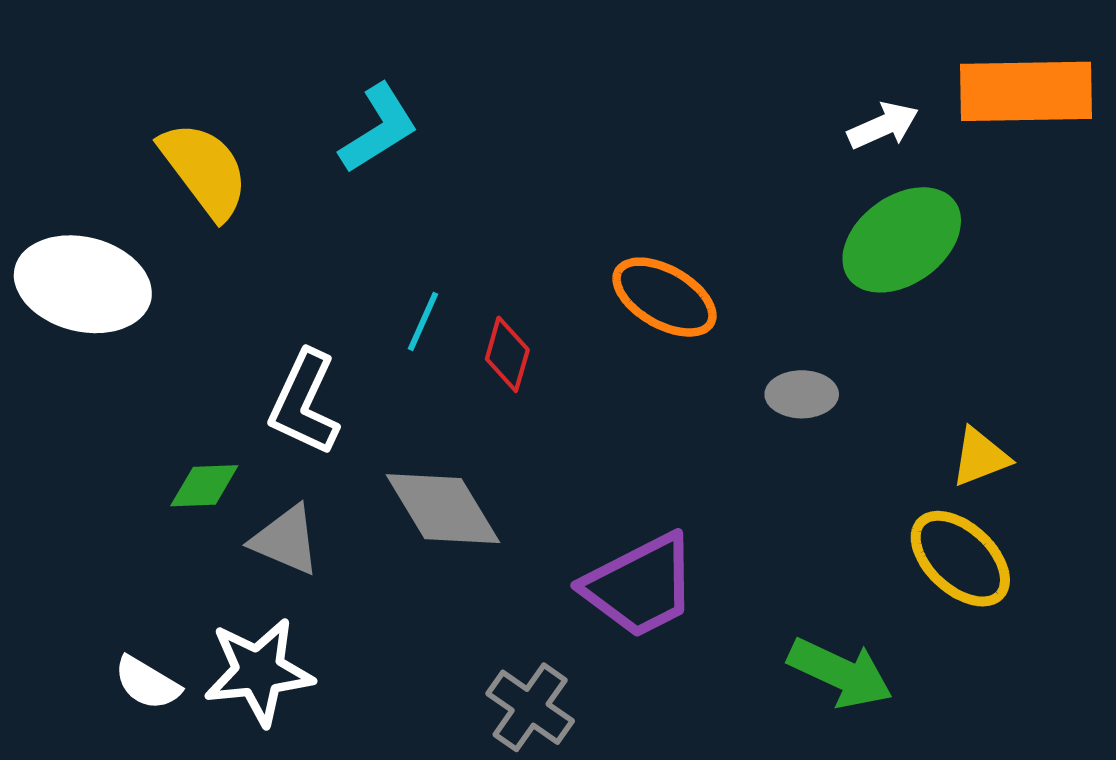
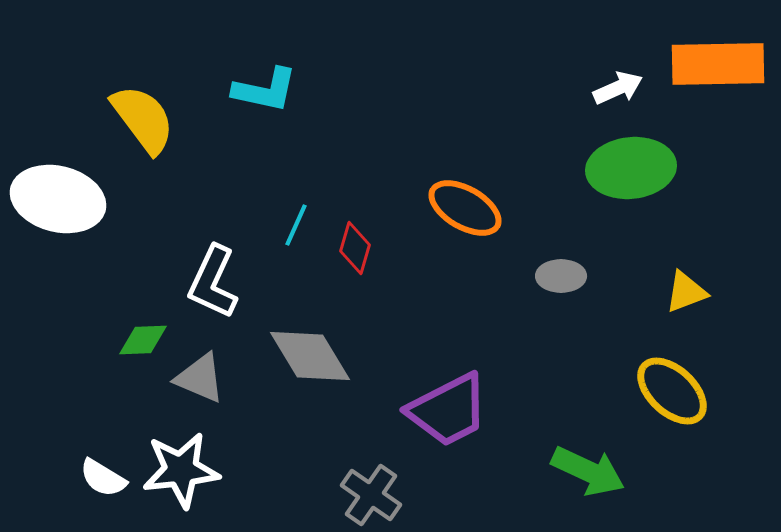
cyan L-shape: (379, 128) -> (265, 90), turned 44
green ellipse: (902, 240) -> (631, 168), turned 30
yellow triangle: (980, 457) -> (686, 292), moved

